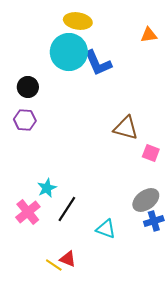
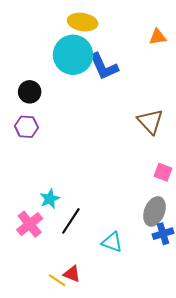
brown triangle: (126, 128) -> (150, 121), moved, turned 32
pink square: (151, 153) -> (163, 172), moved
gray ellipse: (146, 200) -> (154, 211), turned -32

